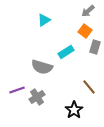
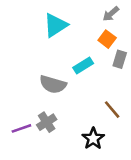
cyan triangle: (44, 20) -> (55, 25), size x1.5
purple line: (17, 90) -> (21, 128), moved

